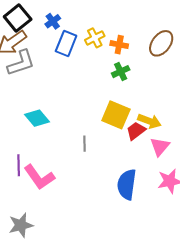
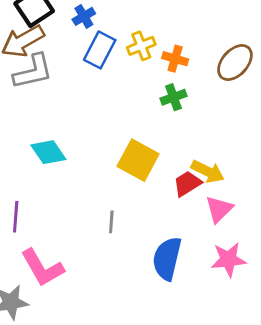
yellow square: (116, 115) -> (138, 160), moved
gray line: (84, 144) -> (111, 222), moved
pink L-shape: (39, 177) -> (42, 268), moved

